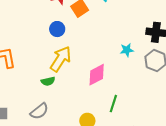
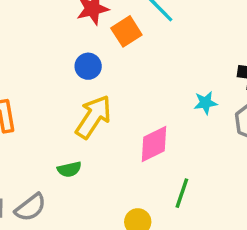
green semicircle: (48, 81) -> (69, 169), moved
gray semicircle: (39, 111) -> (30, 207), moved

